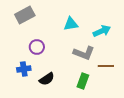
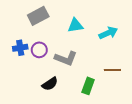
gray rectangle: (25, 15) -> (38, 16), moved
gray L-shape: (84, 53) -> (66, 58), moved
blue cross: (24, 69) -> (20, 48), moved

